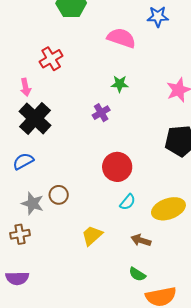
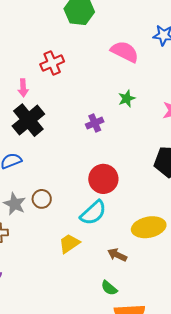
green star: (120, 84) -> (127, 98), moved, turned -30
cyan semicircle: (128, 202) -> (93, 213), moved, size x1.6

